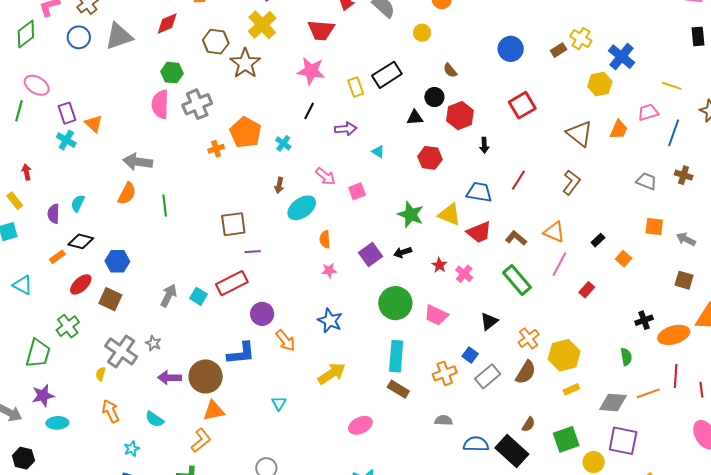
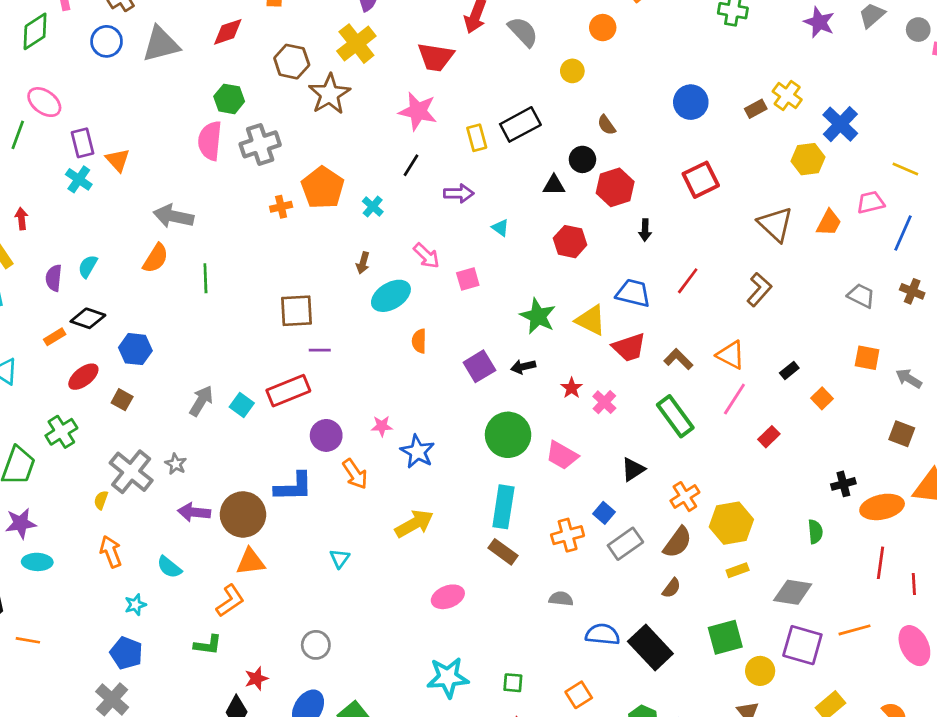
pink star: (329, 270) -> (382, 426), moved
brown square: (110, 299) -> (122, 400), size x0.7
orange line: (648, 393) -> (855, 630), moved
brown semicircle: (528, 424) -> (672, 588), moved

